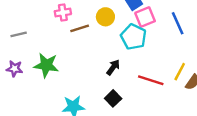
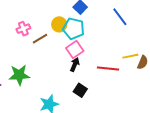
pink square: (145, 17) -> (75, 50), moved
cyan pentagon: (134, 37) -> (74, 29), moved
yellow line: (180, 72) -> (130, 56), turned 63

